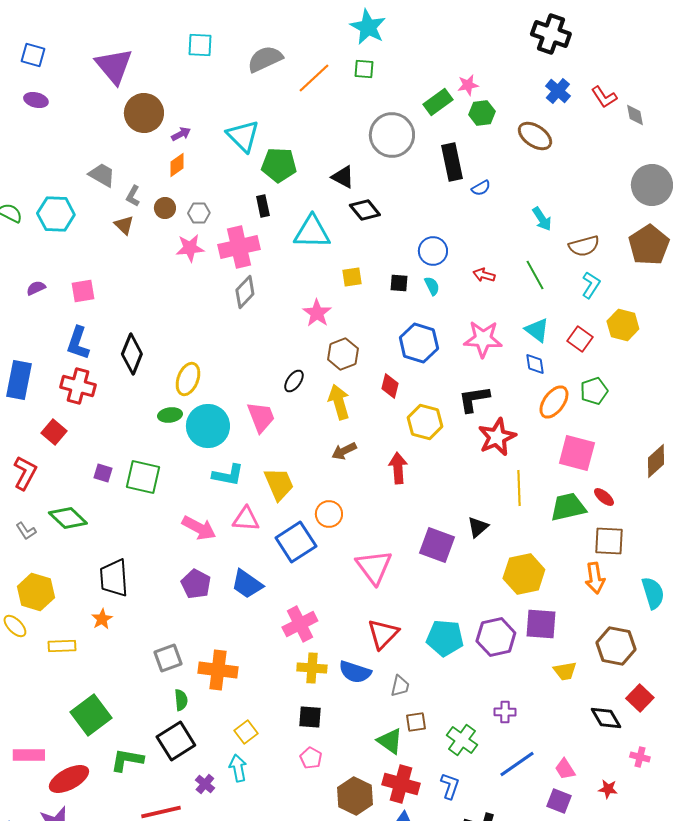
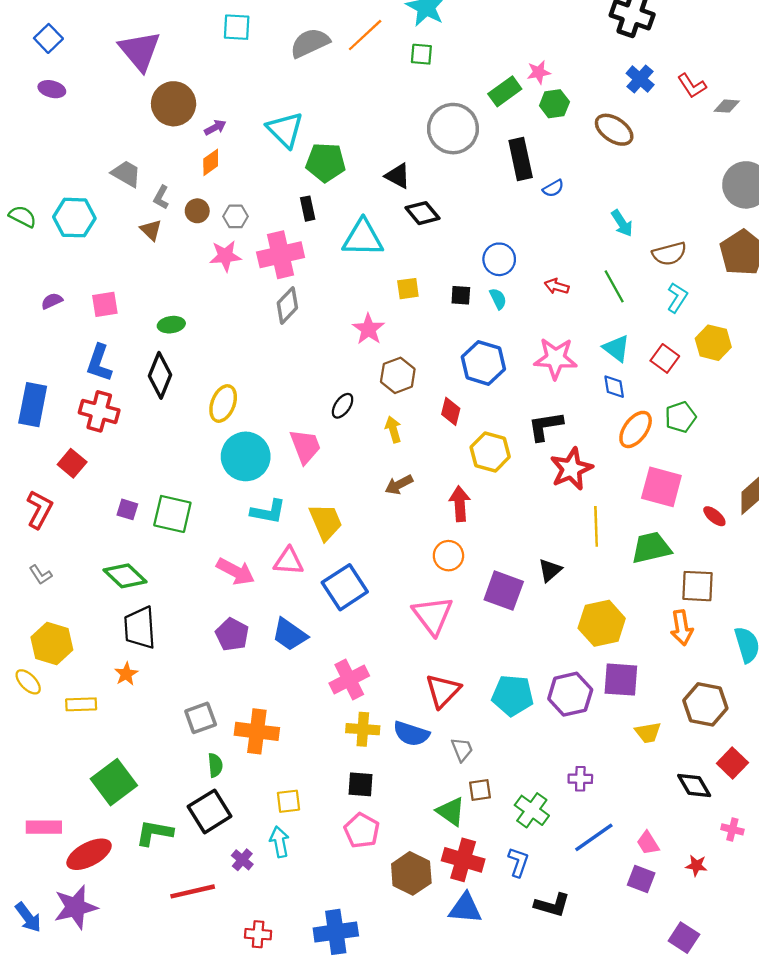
blue square: (33, 55) -> (48, 38), turned 30
orange line: (314, 78) -> (365, 35), moved
gray diamond: (635, 115) -> (727, 106), turned -75
yellow arrow: (339, 402) -> (393, 429), size x0.7
green ellipse: (170, 415) -> (171, 325), moved
red ellipse: (604, 497) -> (714, 516), moved
orange circle: (329, 514) -> (448, 556), moved
green diamond: (68, 518) -> (125, 576), moved
gray trapezoid: (400, 686) -> (462, 749), turned -35
yellow square: (246, 732) -> (288, 801), turned 30
pink pentagon: (311, 758) -> (362, 831), size x1.4

